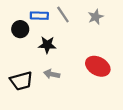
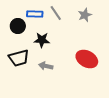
black trapezoid: (21, 81) -> (19, 58), moved

